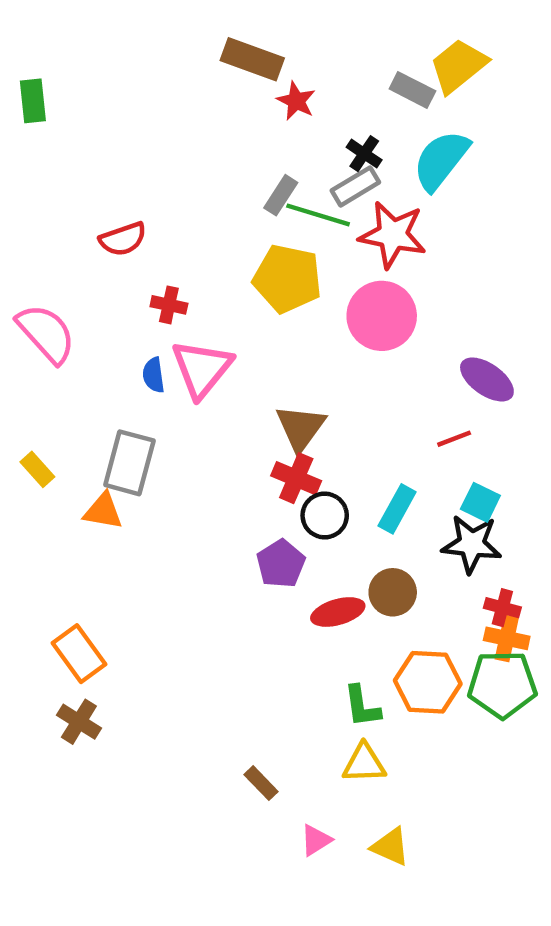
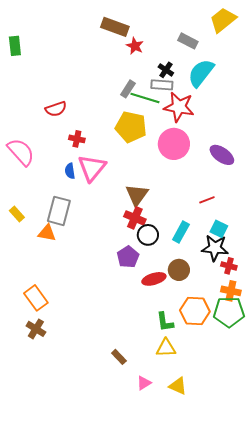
yellow trapezoid: (458, 66) -> (223, 20), moved
gray rectangle: (355, 186) -> (162, 85), turned 35
purple ellipse: (487, 379) -> (222, 155), moved
red cross: (502, 608) -> (229, 266), moved

